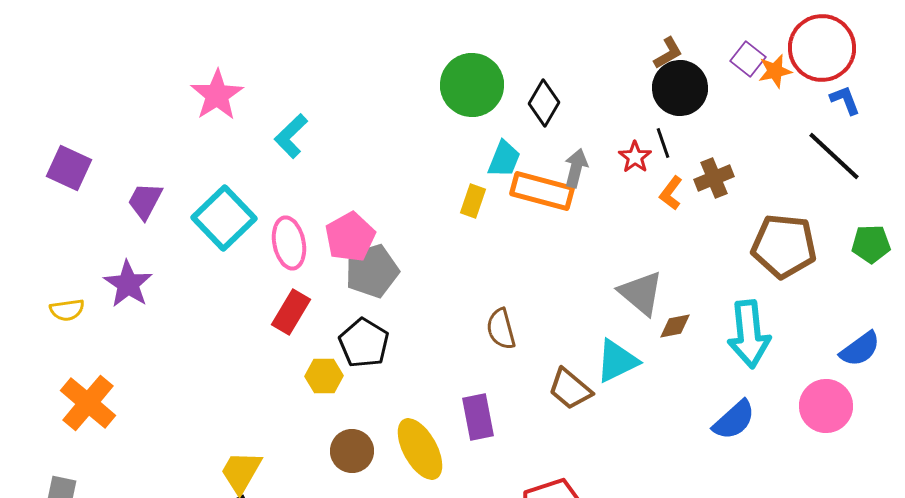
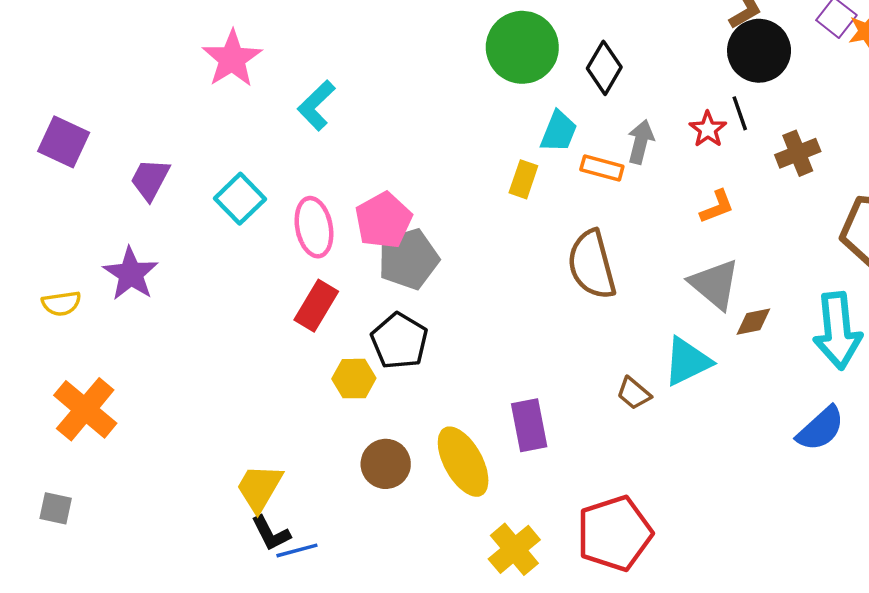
orange rectangle: (542, 191) -> (602, 168), size x0.6
orange L-shape: (671, 193) -> (717, 207), moved, turned -148
cyan square: (224, 218) -> (240, 199), size x0.7
brown semicircle: (501, 329) -> (592, 265), moved, size x1.5
brown trapezoid: (570, 389) -> (634, 393), size x0.7

